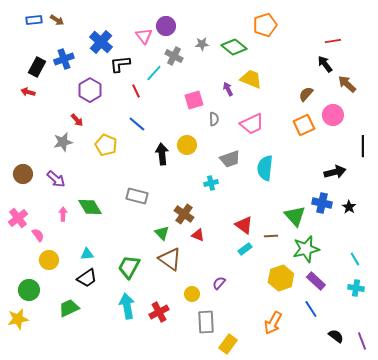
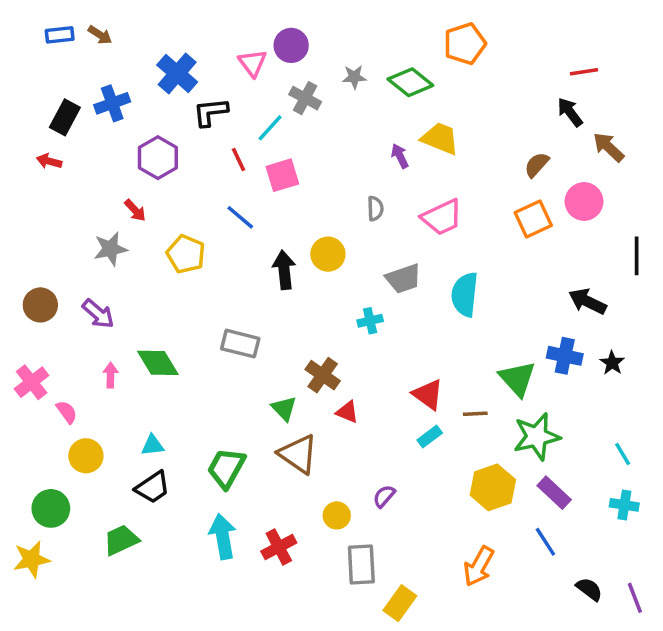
pink square: (194, 100) -> (282, 175), moved
black arrow: (335, 172) -> (588, 301), turned -140

